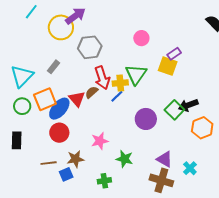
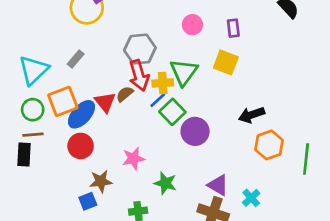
gray hexagon: (90, 47) -> (140, 49), moved
purple rectangle: (174, 54) -> (233, 28), moved, turned -64
green square: (174, 110) -> (172, 112), moved
brown line: (49, 163) -> (33, 135), moved

